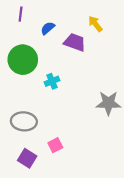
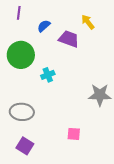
pink square: (55, 145) -> (74, 134), moved, turned 32

